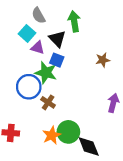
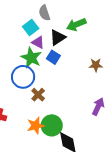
green arrow: (74, 21) -> (76, 25), turned -114
black triangle: (57, 39) -> (58, 38), turned 30
green star: (46, 73) -> (31, 58), moved

